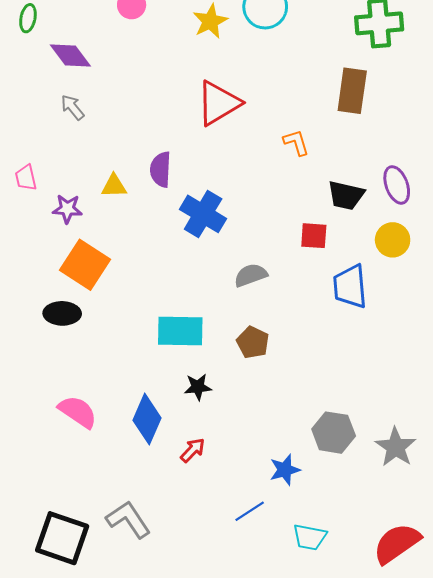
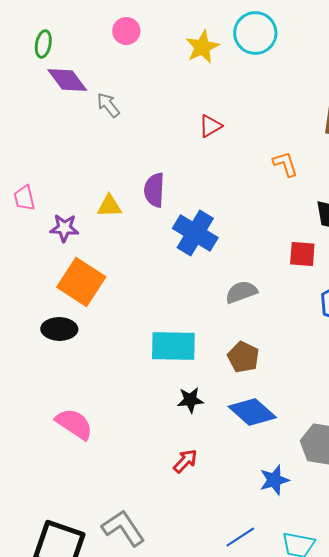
green ellipse: (28, 18) -> (43, 44), moved
red triangle: (219, 103) -> (210, 126), size x0.5
gray arrow: (73, 107) -> (108, 105), moved
blue diamond: (147, 419) -> (252, 412), moved, turned -72
blue line: (250, 511) -> (240, 537), moved

